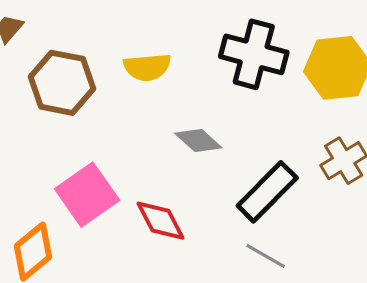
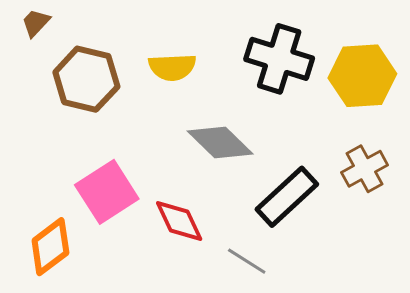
gray diamond: (198, 140) -> (220, 143), size x1.4
gray line: (266, 256) -> (247, 261), moved

